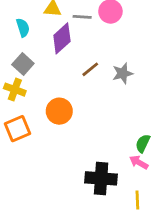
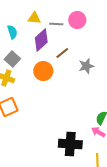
brown line: (90, 69) -> (62, 53), moved
orange circle: (59, 111) -> (43, 71), moved

